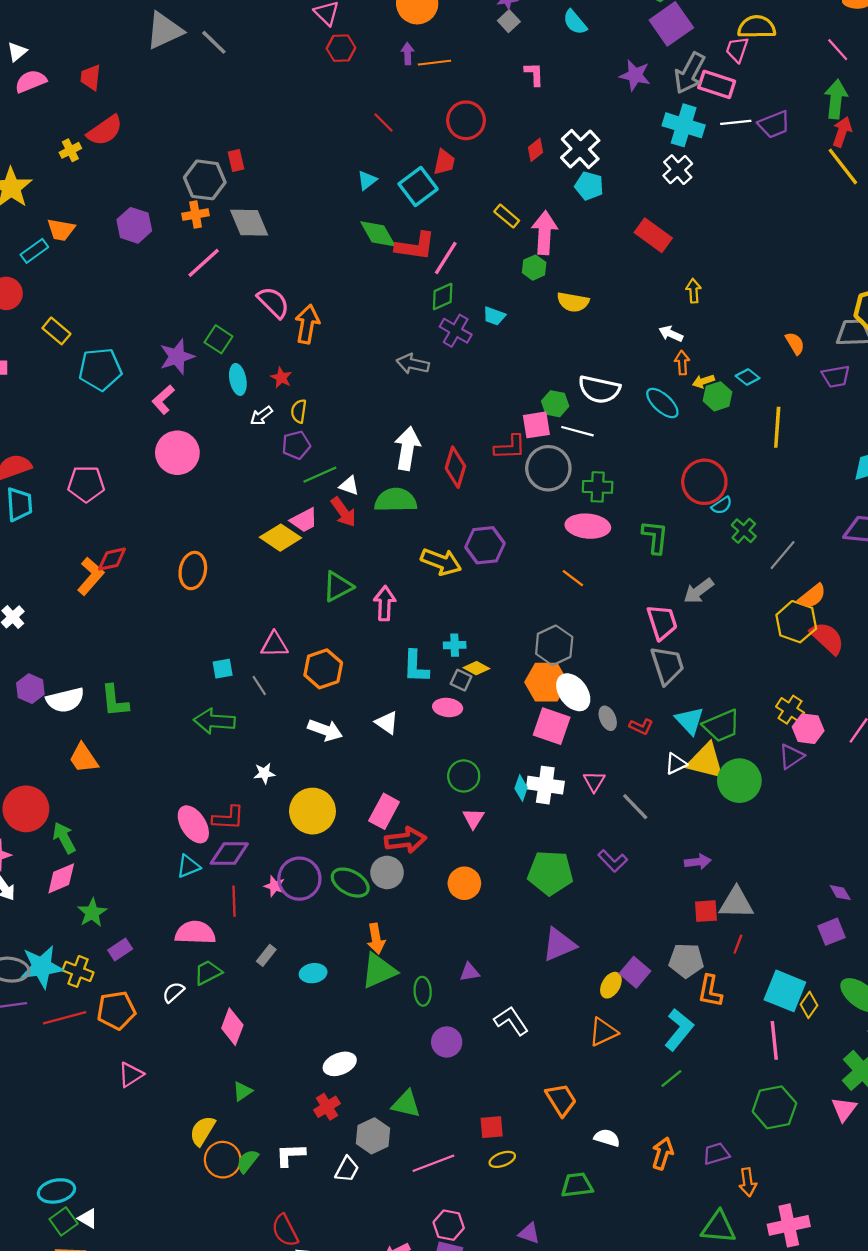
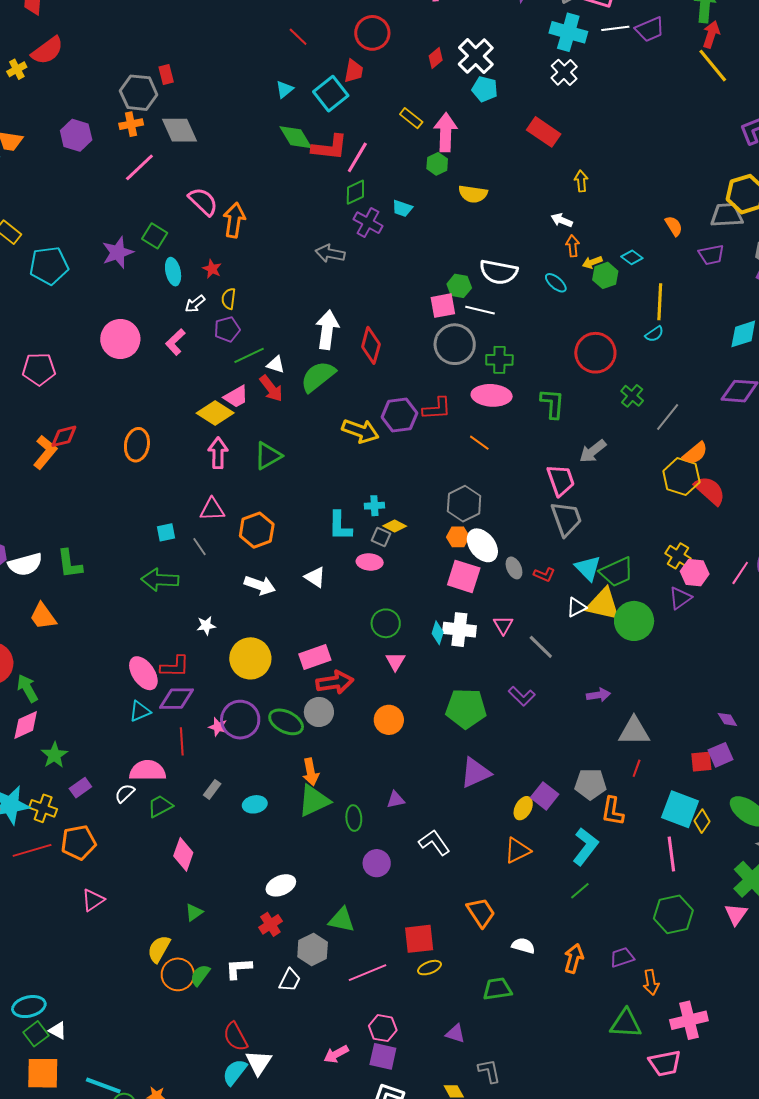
pink L-shape: (163, 400) -> (175, 342), moved
cyan ellipse: (662, 403) -> (556, 283), size x0.7
red L-shape: (510, 447) -> (437, 409), moved
green semicircle: (396, 500) -> (318, 377), turned -36
cyan semicircle: (722, 505) -> (654, 334), moved
pink arrow: (385, 603) -> (218, 453), moved
orange hexagon: (546, 682) -> (458, 537), size x0.6
pink rectangle: (384, 811) -> (315, 657), turned 44
red square: (706, 911) -> (701, 762), moved
white semicircle: (173, 992) -> (125, 793), moved
red square: (492, 1127) -> (419, 939), size x1.4

